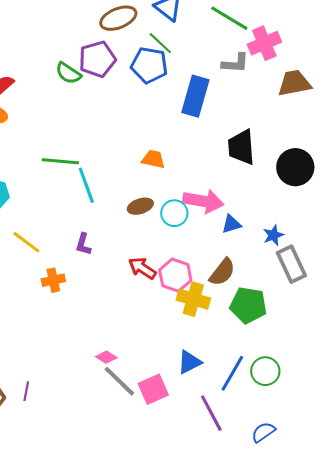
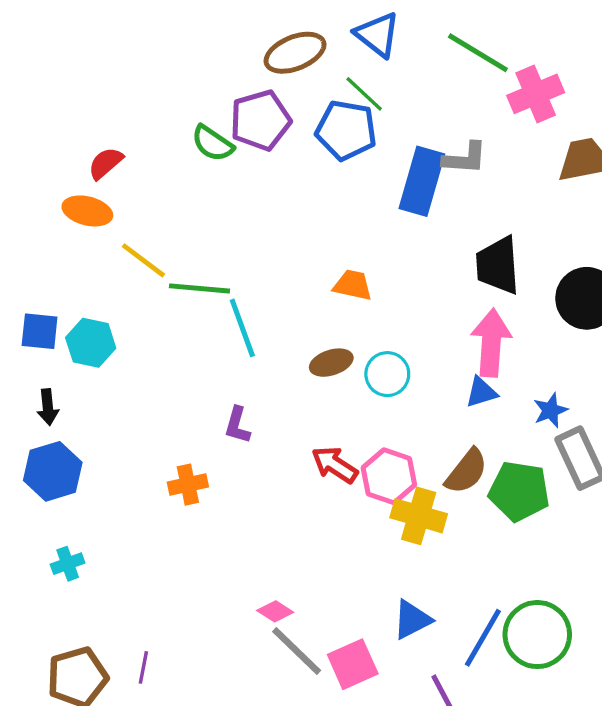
gray L-shape: (235, 63) -> (465, 158), moved
pink arrow: (203, 201) -> (491, 343), moved, turned -96
yellow line: (26, 242) -> (143, 260), moved
green pentagon: (248, 305) -> (519, 491), moved
green circle: (265, 371) -> (537, 635), size x1.4

